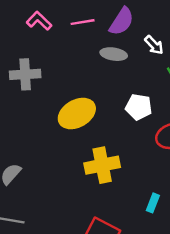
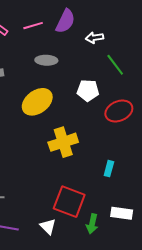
white arrow: (154, 45) -> (95, 38), turned 132
gray ellipse: (114, 54) -> (46, 60), moved

